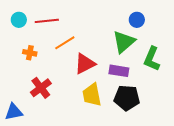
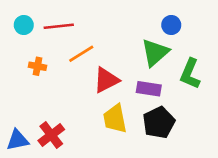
red cross: (41, 88) -> (51, 135), moved
black pentagon: (127, 98) -> (159, 122), turned -30

